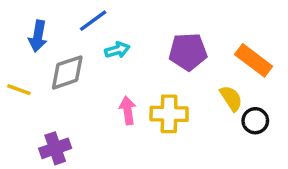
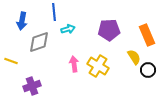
blue line: (93, 21) -> (54, 12), turned -60
orange rectangle: (254, 60) -> (147, 35), turned 30
yellow line: (19, 90) -> (11, 61), moved
yellow cross: (169, 114) -> (98, 66), turned 30

